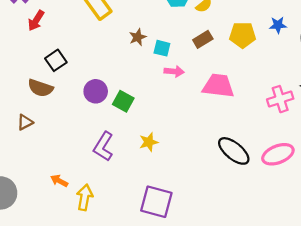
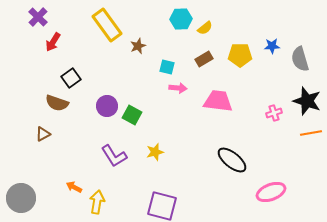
brown star: (138, 37) -> (138, 46), moved
pink cross: (280, 99) -> (274, 113), size x0.7
purple L-shape: (103, 147) -> (114, 156), turned -64
pink ellipse: (278, 154) -> (271, 192), moved

